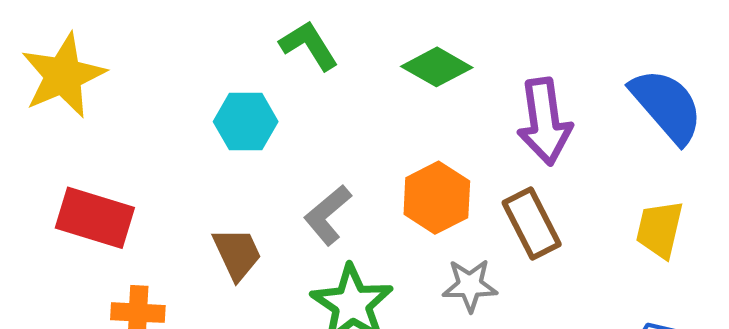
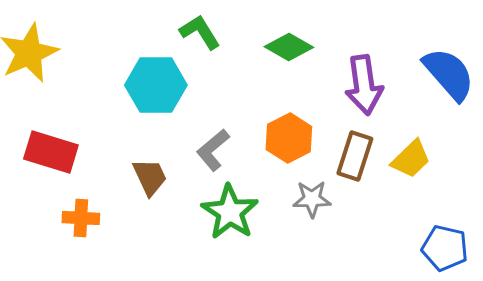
cyan hexagon: (246, 122) -> (156, 85), size x1.4
brown rectangle: (532, 224) -> (355, 156), turned 45
yellow trapezoid: (659, 229) -> (411, 159), moved, turned -147

